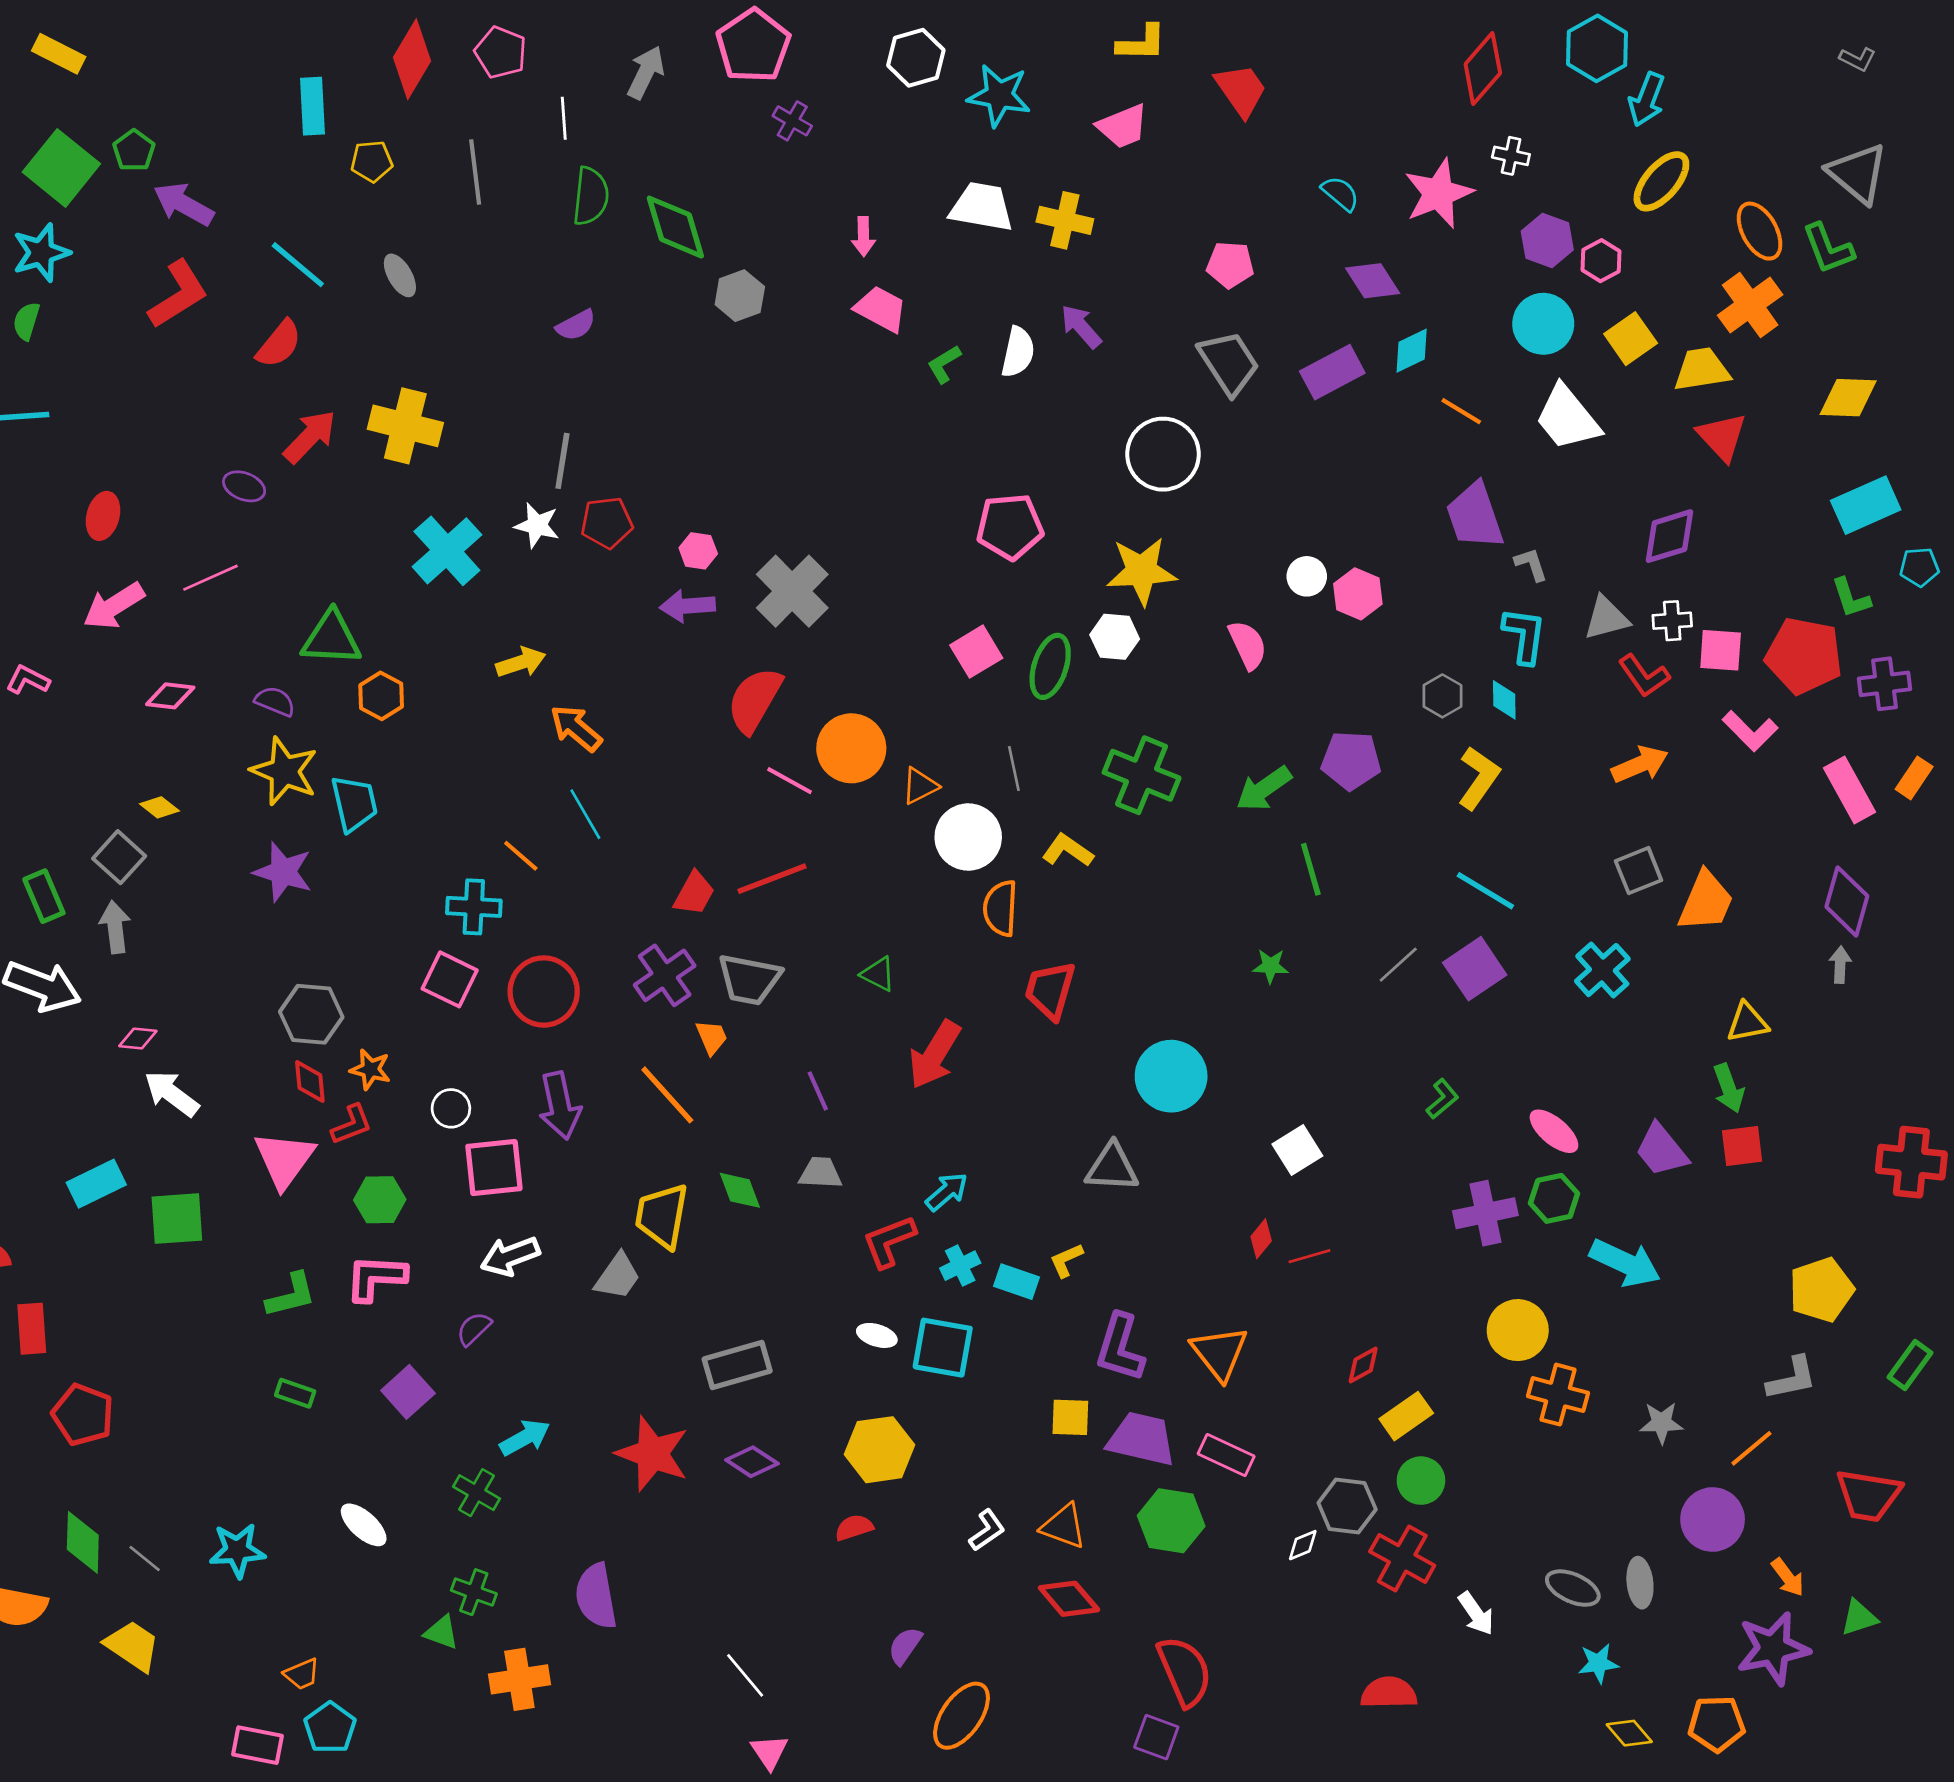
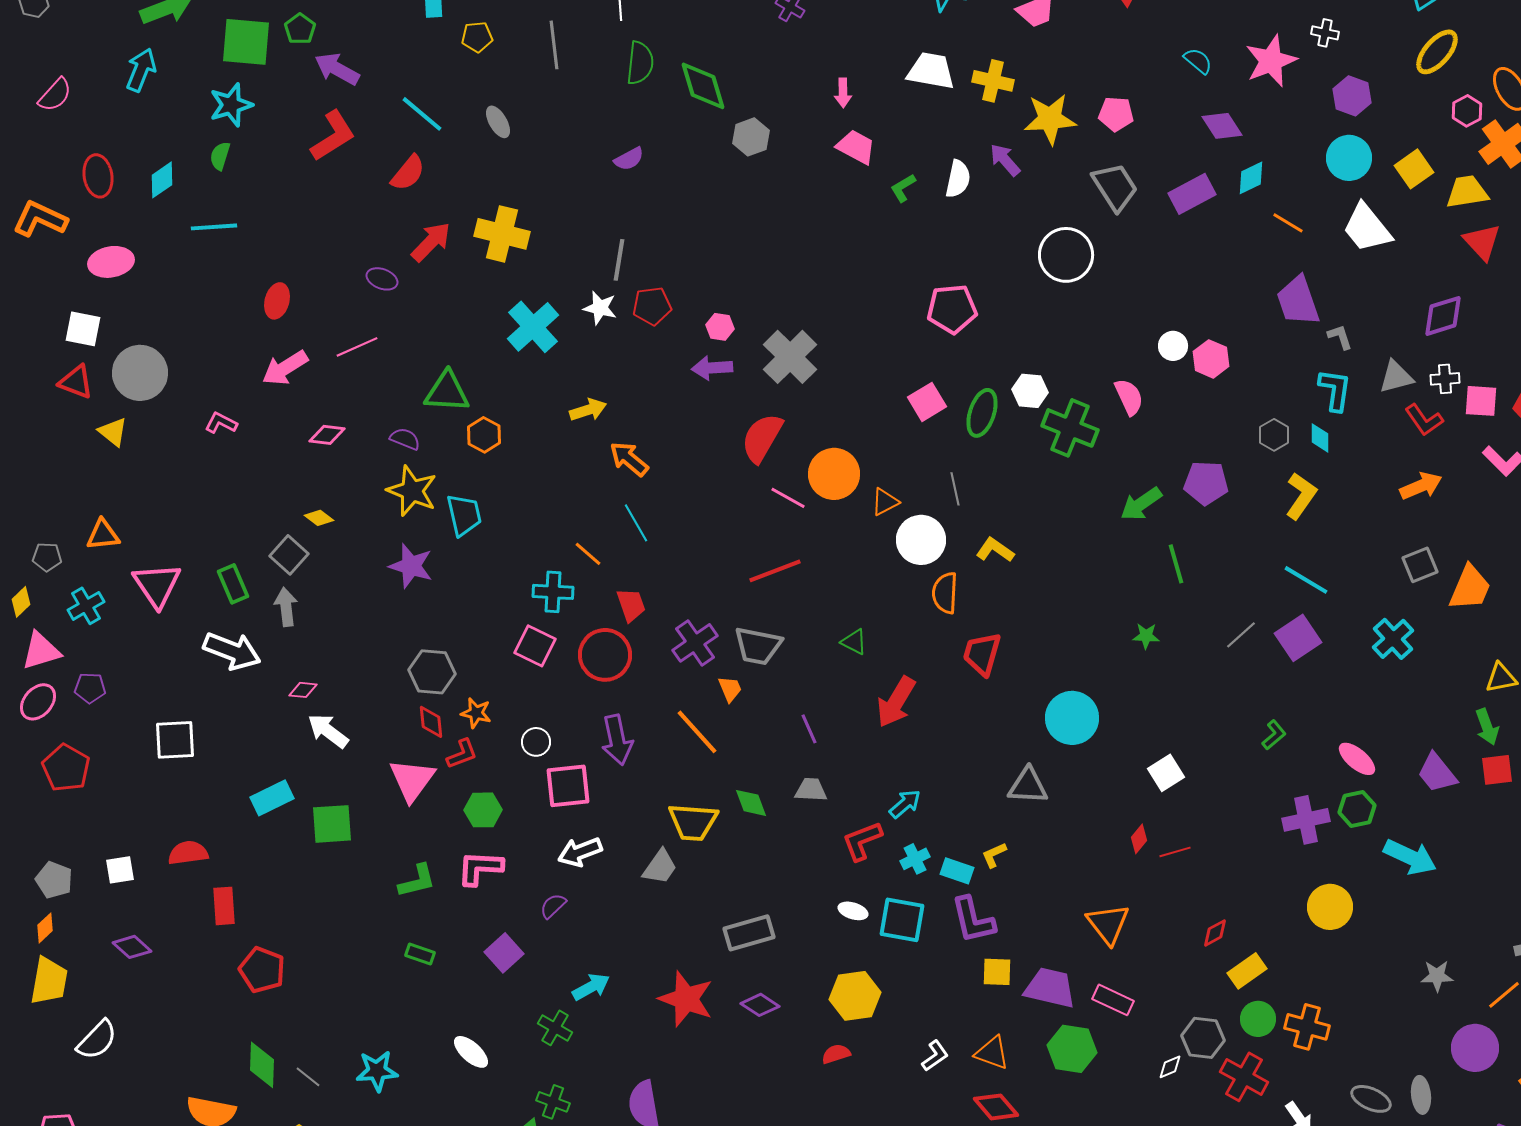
green square: (61, 168) -> (246, 42), turned -34
pink hexagon: (1601, 261) -> (1467, 111), moved
yellow star: (1142, 571) -> (1050, 119), moved
green cross: (1142, 775) -> (1070, 428), moved
red trapezoid: (694, 893) -> (631, 605), moved, turned -48
yellow trapezoid: (662, 1216) -> (693, 822), turned -96
purple L-shape: (1120, 1348) -> (973, 920), moved, turned -30
orange cross: (1558, 1395) -> (1307, 1027), moved

